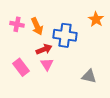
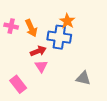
orange star: (96, 19) -> (67, 21), moved
pink rectangle: (21, 67) -> (18, 84), moved

